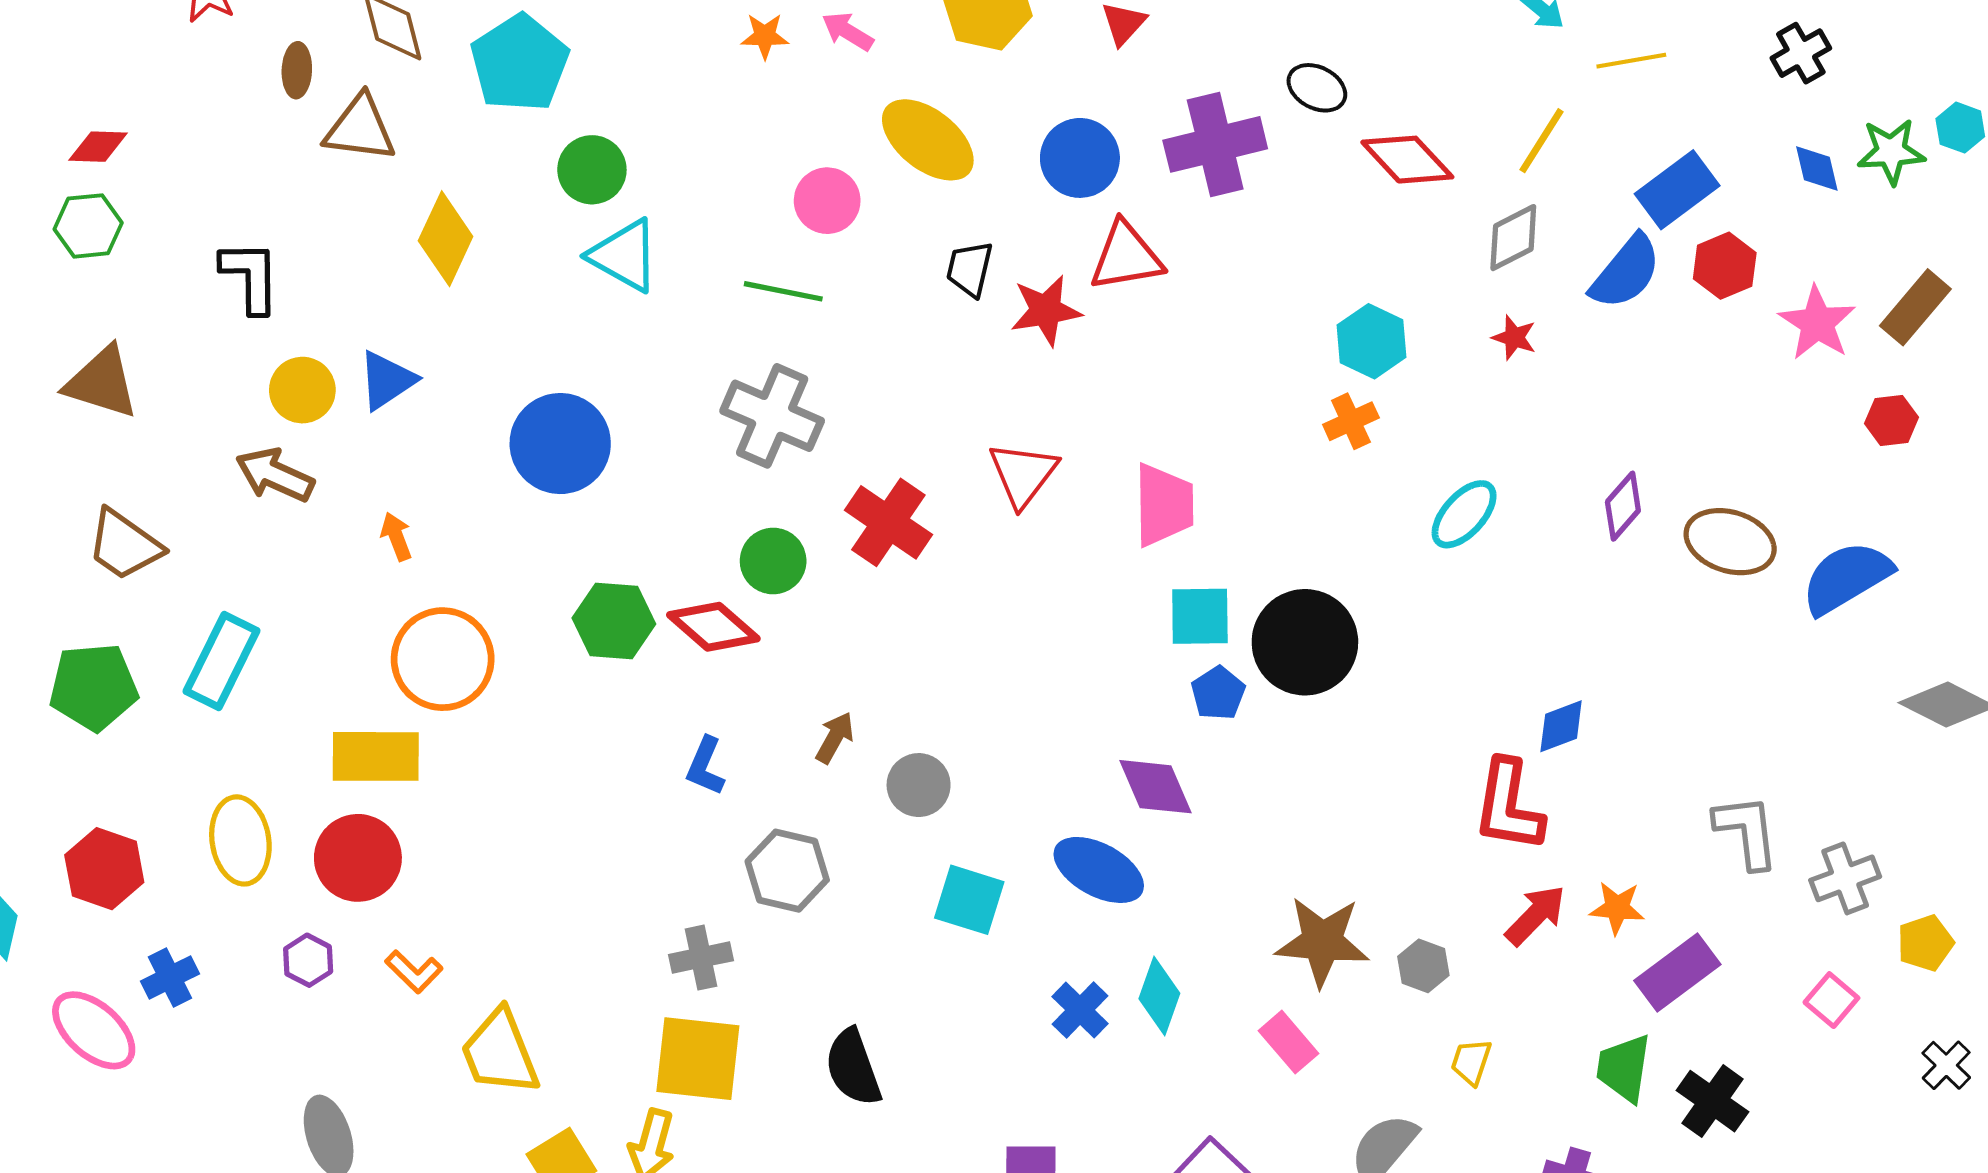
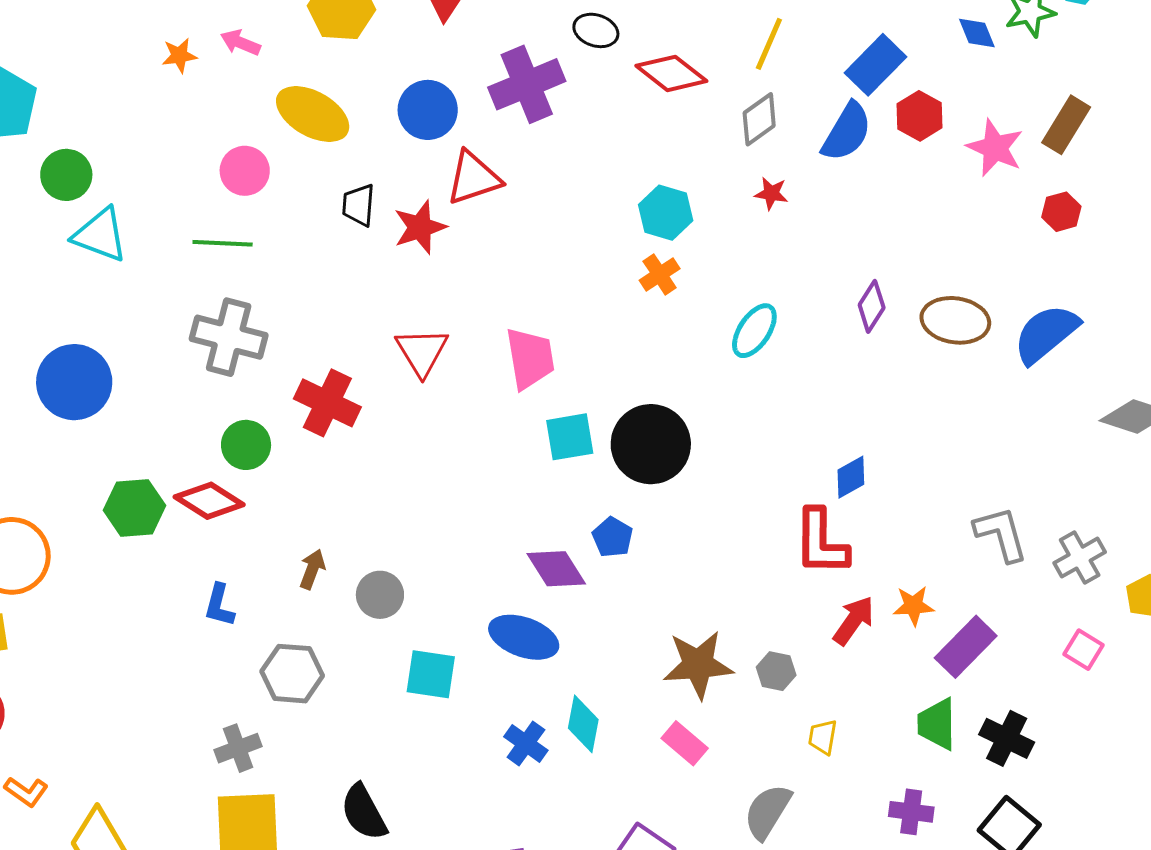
blue pentagon: (1218, 693) -> (613, 537), moved

